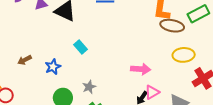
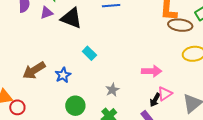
brown arrow: (25, 60) -> (34, 70), size x1.6
gray star: (89, 87) -> (112, 90), moved

